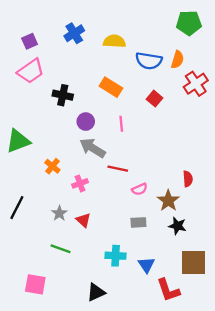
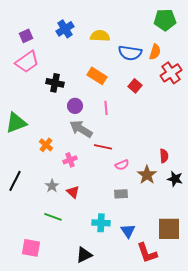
black star: (177, 226) -> (175, 179), moved

